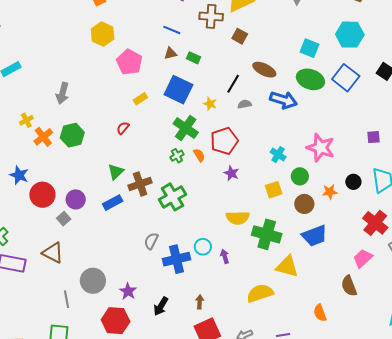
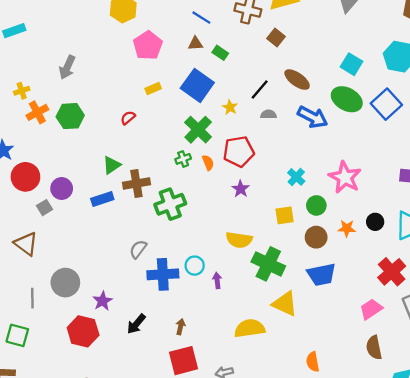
brown semicircle: (349, 286) -> (374, 348), moved

